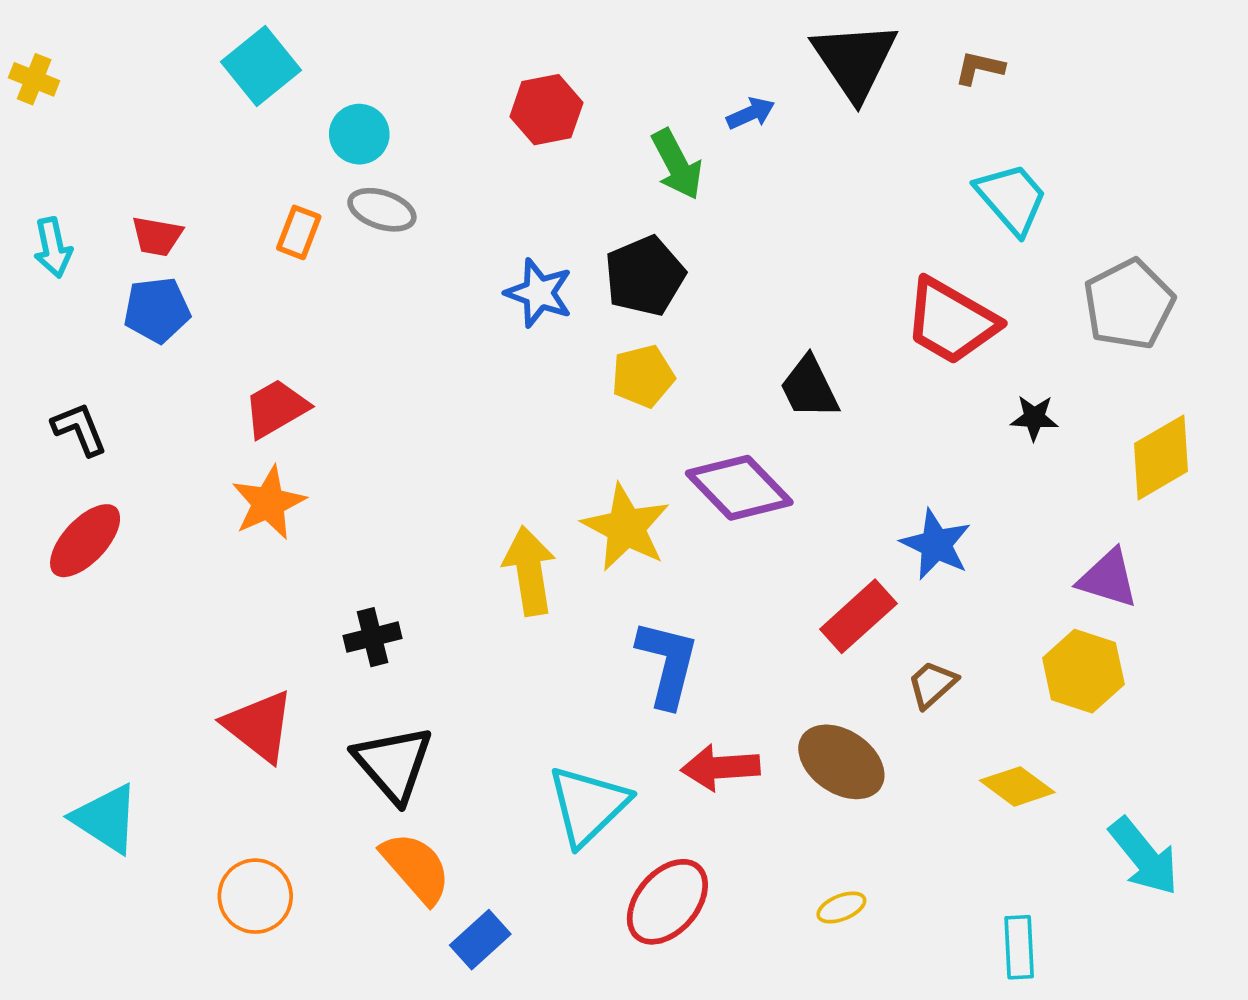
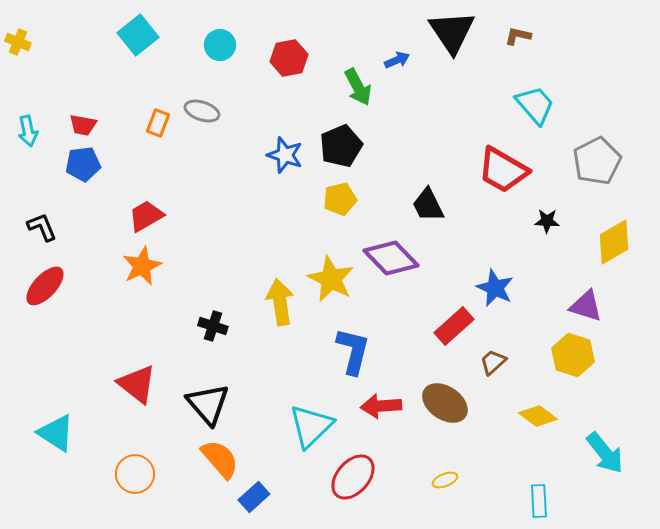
cyan circle: (359, 134) -> (220, 45), moved
black cross: (372, 637) -> (213, 326), moved, turned 32

